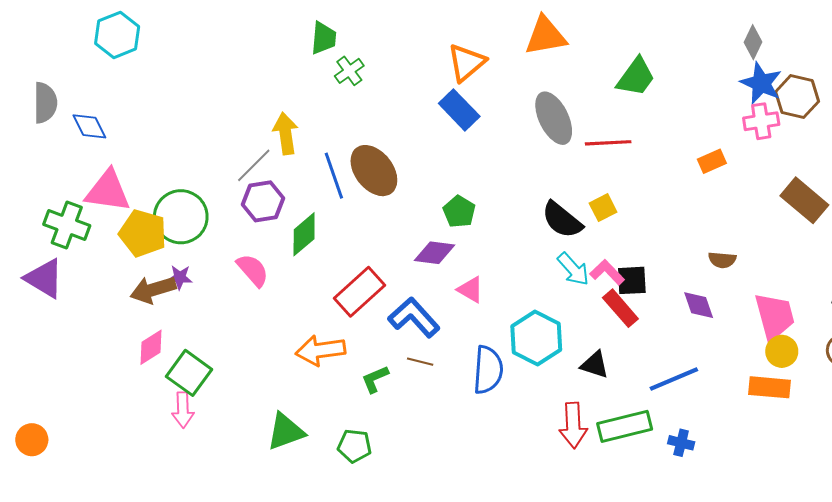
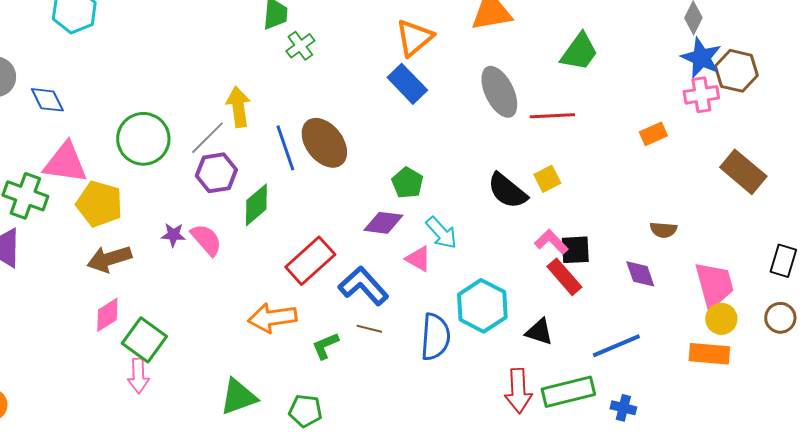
green circle: (181, 217) -> (143, 139), moved
cyan arrow: (573, 269) -> (441, 233), moved
purple star: (180, 277) -> (173, 235), moved

